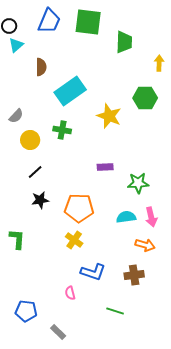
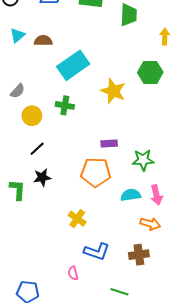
cyan triangle: (16, 45) -> (17, 35), moved
brown semicircle: (41, 67) -> (43, 41), turned -90
orange pentagon: (79, 208) -> (96, 172), moved
green L-shape: (17, 239) -> (17, 190), moved

